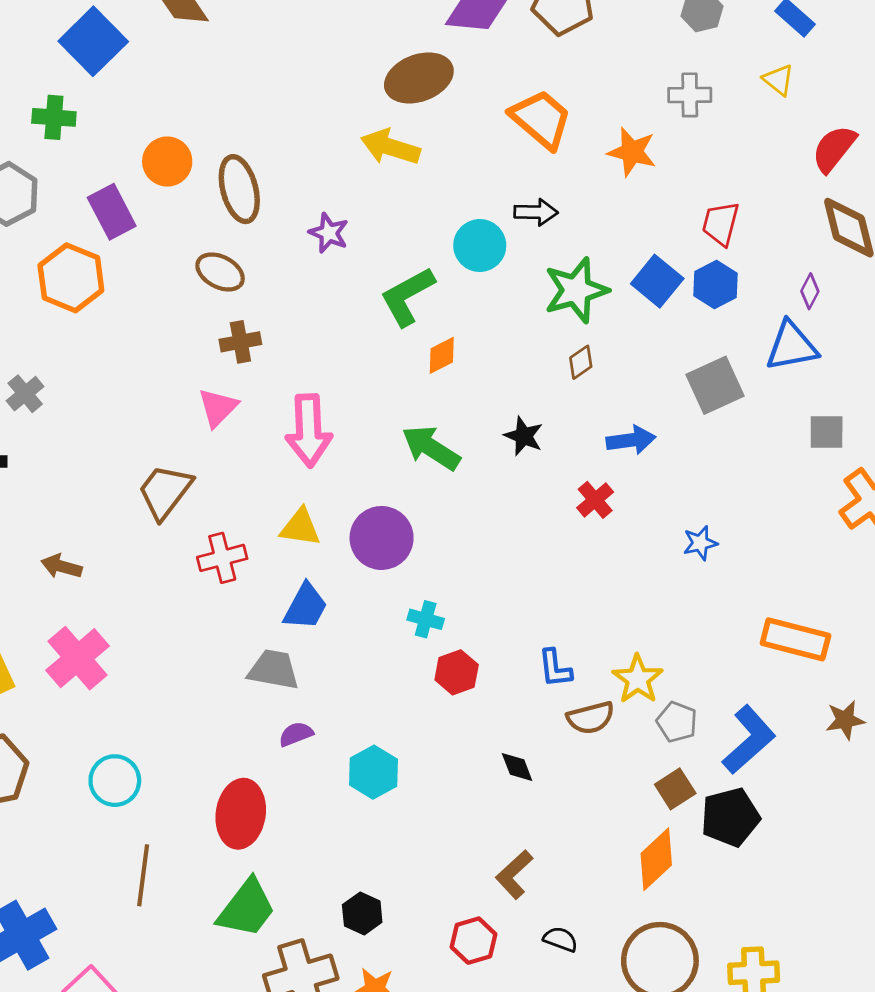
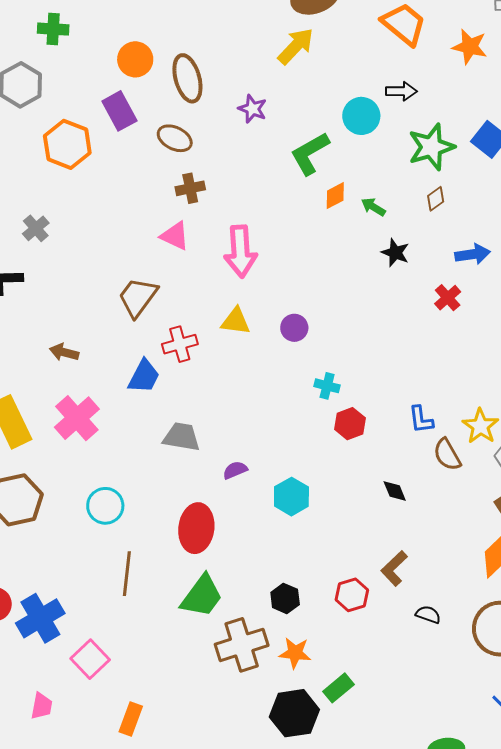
yellow arrow: (390, 147) -> (296, 46), turned 117
purple rectangle: (112, 212) -> (119, 111), moved
pink triangle: (218, 408) -> (175, 236), turned -48
green arrow: (431, 448) -> (373, 207), moved, size x0.6
purple circle: (382, 538) -> (294, 328), size x0.6
blue trapezoid: (305, 607) -> (144, 376), moved
gray trapezoid: (273, 670) -> (181, 437), moved
brown semicircle: (591, 718) -> (447, 455), turned 76
red hexagon: (473, 941) -> (352, 595), moved

